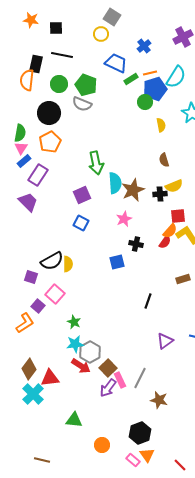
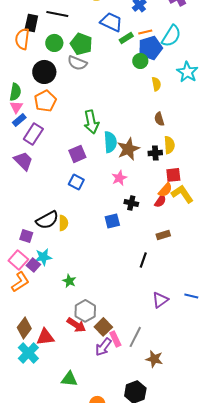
yellow semicircle: (174, 186) -> (169, 145), turned -72
brown rectangle: (183, 279) -> (163, 235), moved
pink square: (55, 294) -> (18, 260), moved
cyan star: (75, 344) -> (43, 257), moved

